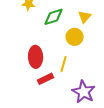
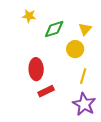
yellow line: (64, 64) -> (83, 76), moved

